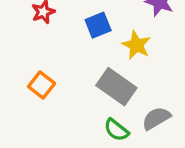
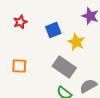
orange square: (42, 85) -> (19, 66), turned -35

